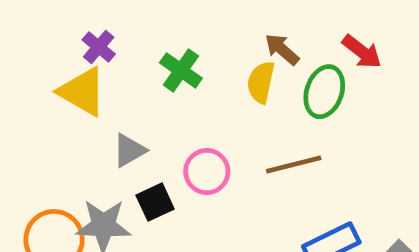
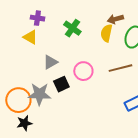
purple cross: (99, 47) -> (37, 18), turned -32
brown arrow: (282, 49) -> (115, 19), turned -56
yellow triangle: (82, 92) -> (30, 37), size x0.7

